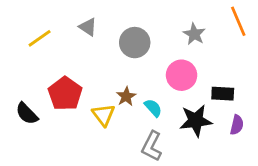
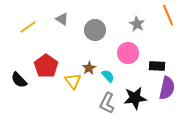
black star: (196, 121) -> (135, 98), moved
purple semicircle: (237, 125) -> (167, 88), size x1.6

